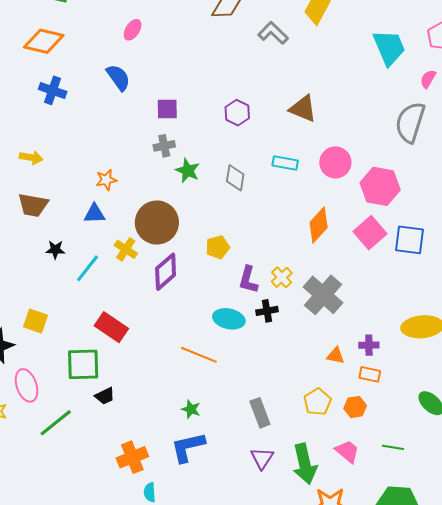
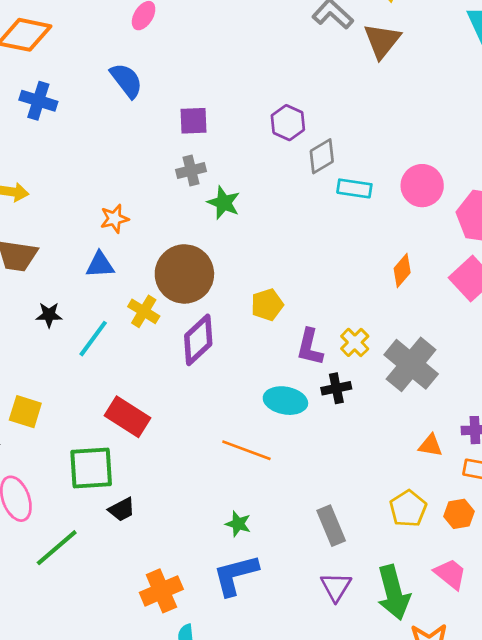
brown triangle: (303, 109) -> (382, 41), moved, turned 48
gray diamond: (235, 178) -> (322, 156), moved, turned 52
orange diamond: (319, 225) -> (402, 270), size x0.7

